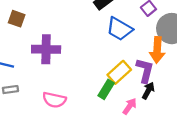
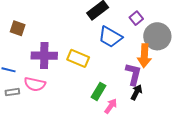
yellow rectangle: (119, 72) -> (78, 58), moved, turned 65
pink semicircle: (54, 100) -> (35, 84), moved
pink arrow: (130, 106) -> (111, 106), moved

